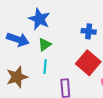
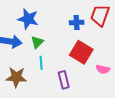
brown star: (17, 77) -> (16, 77), turned 30

